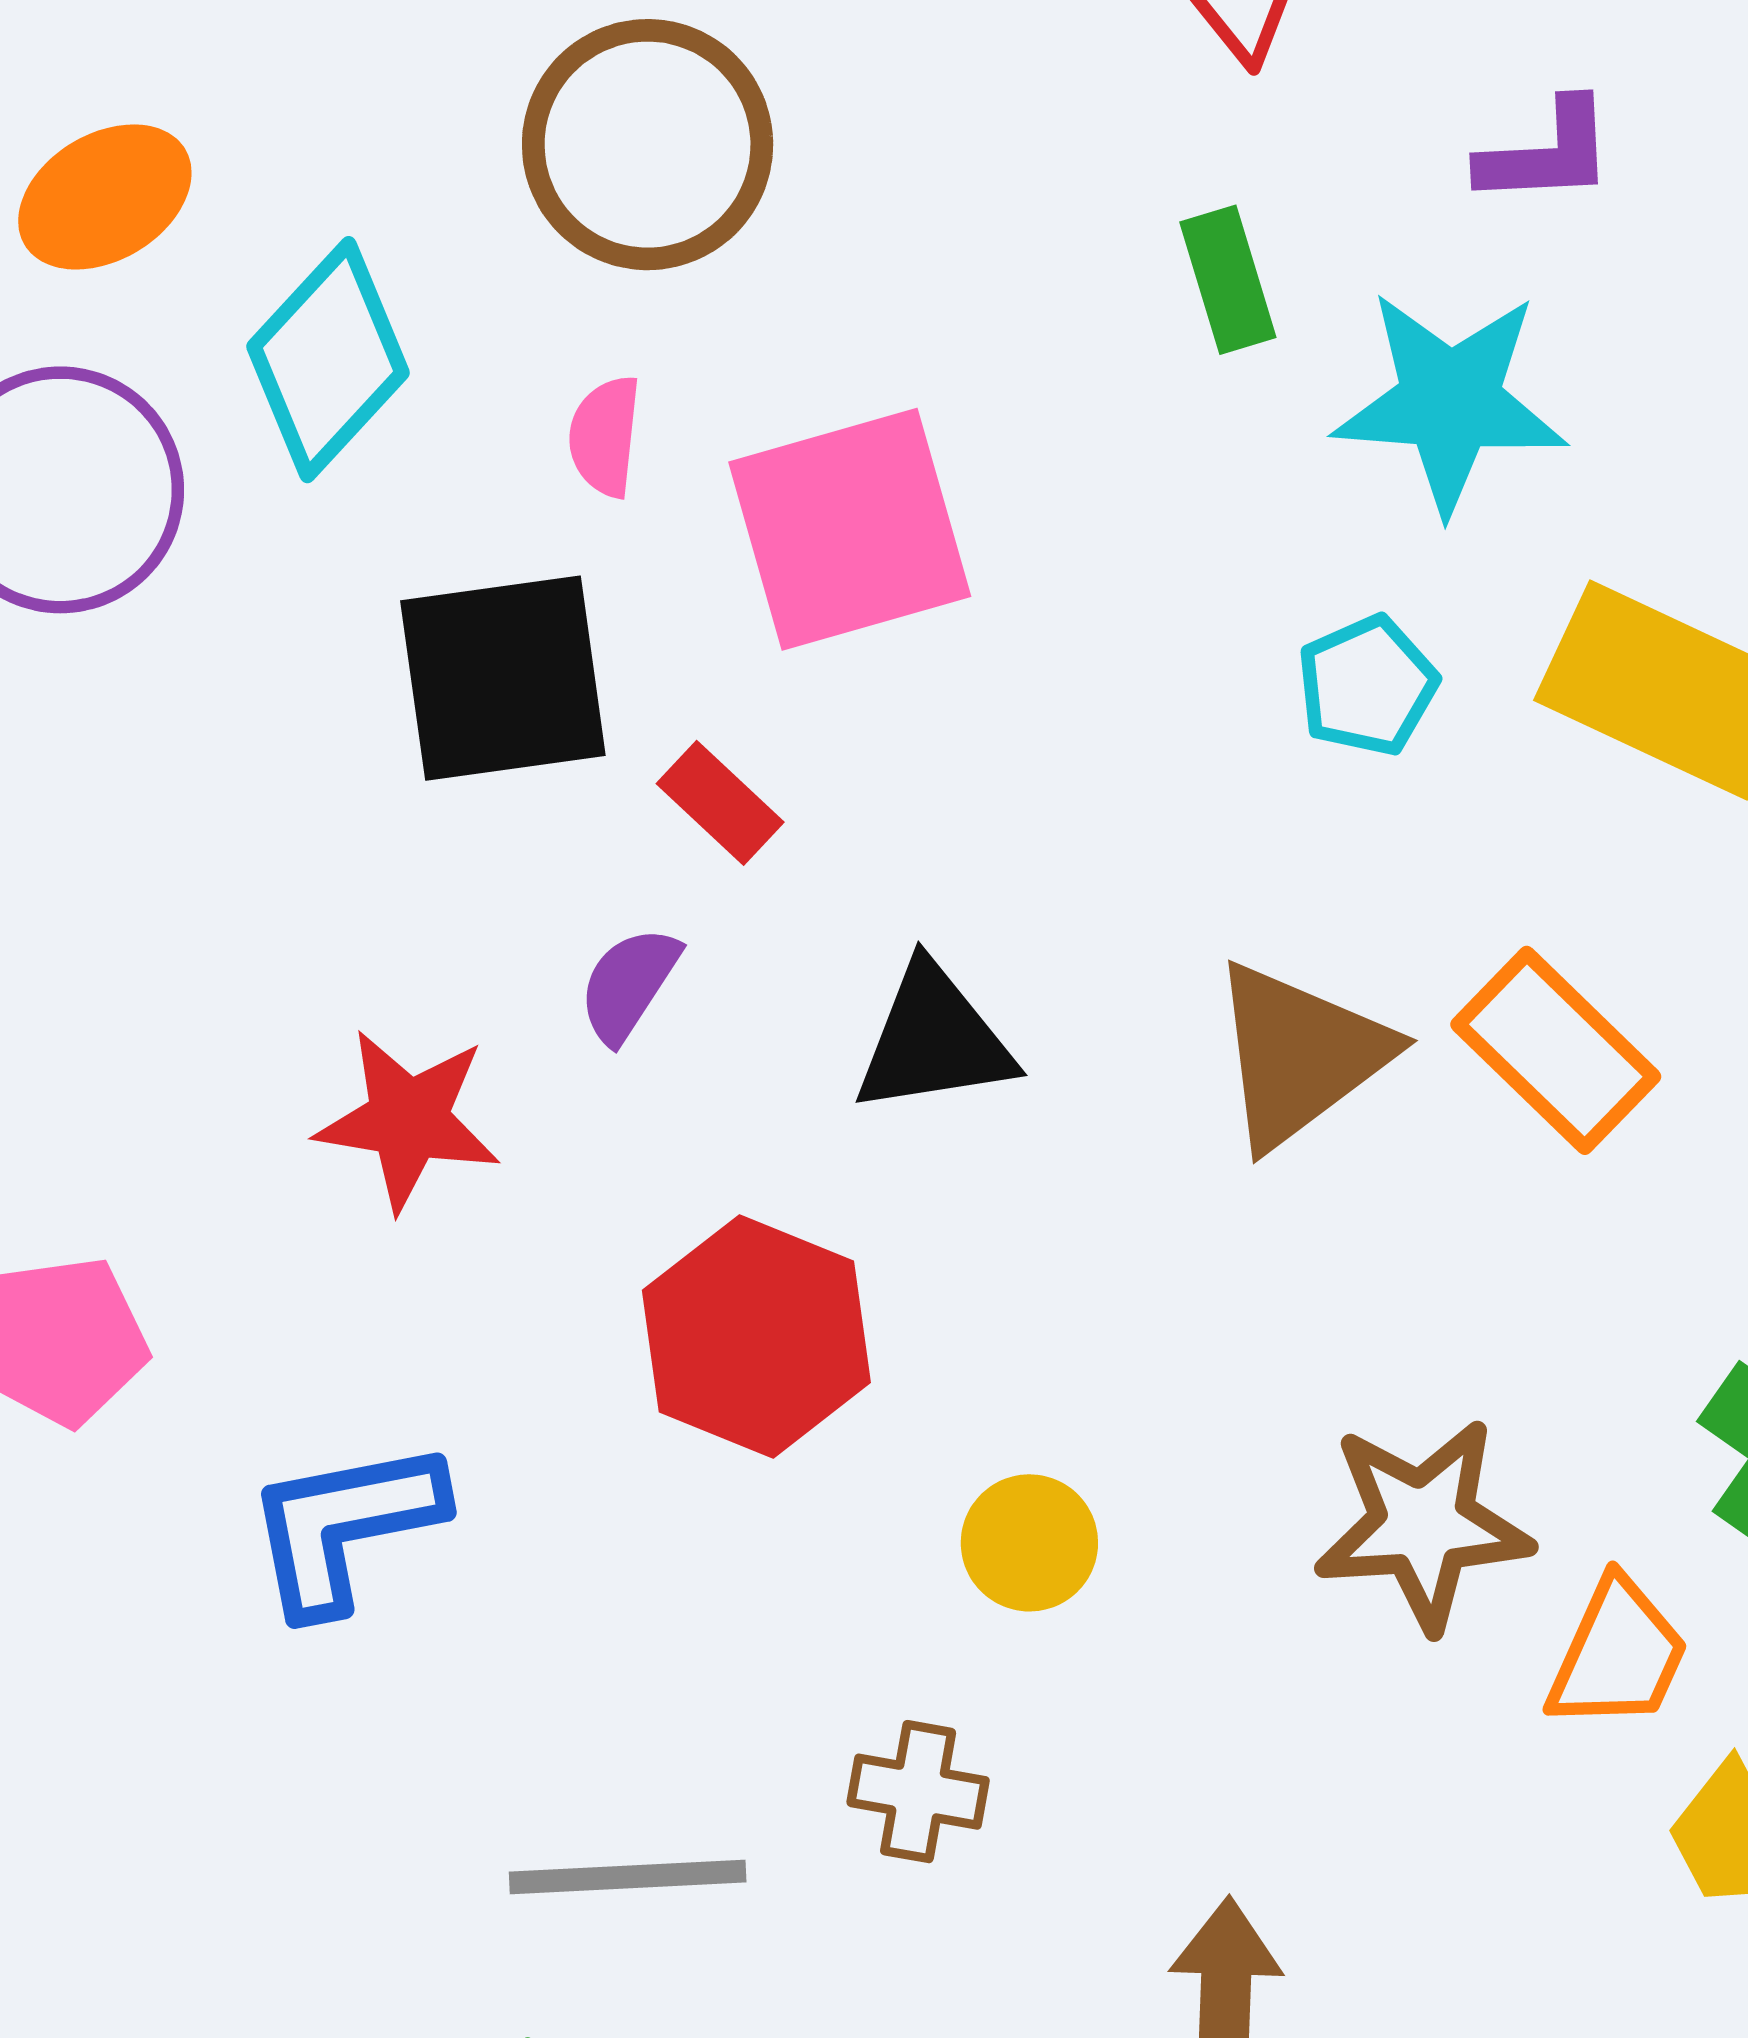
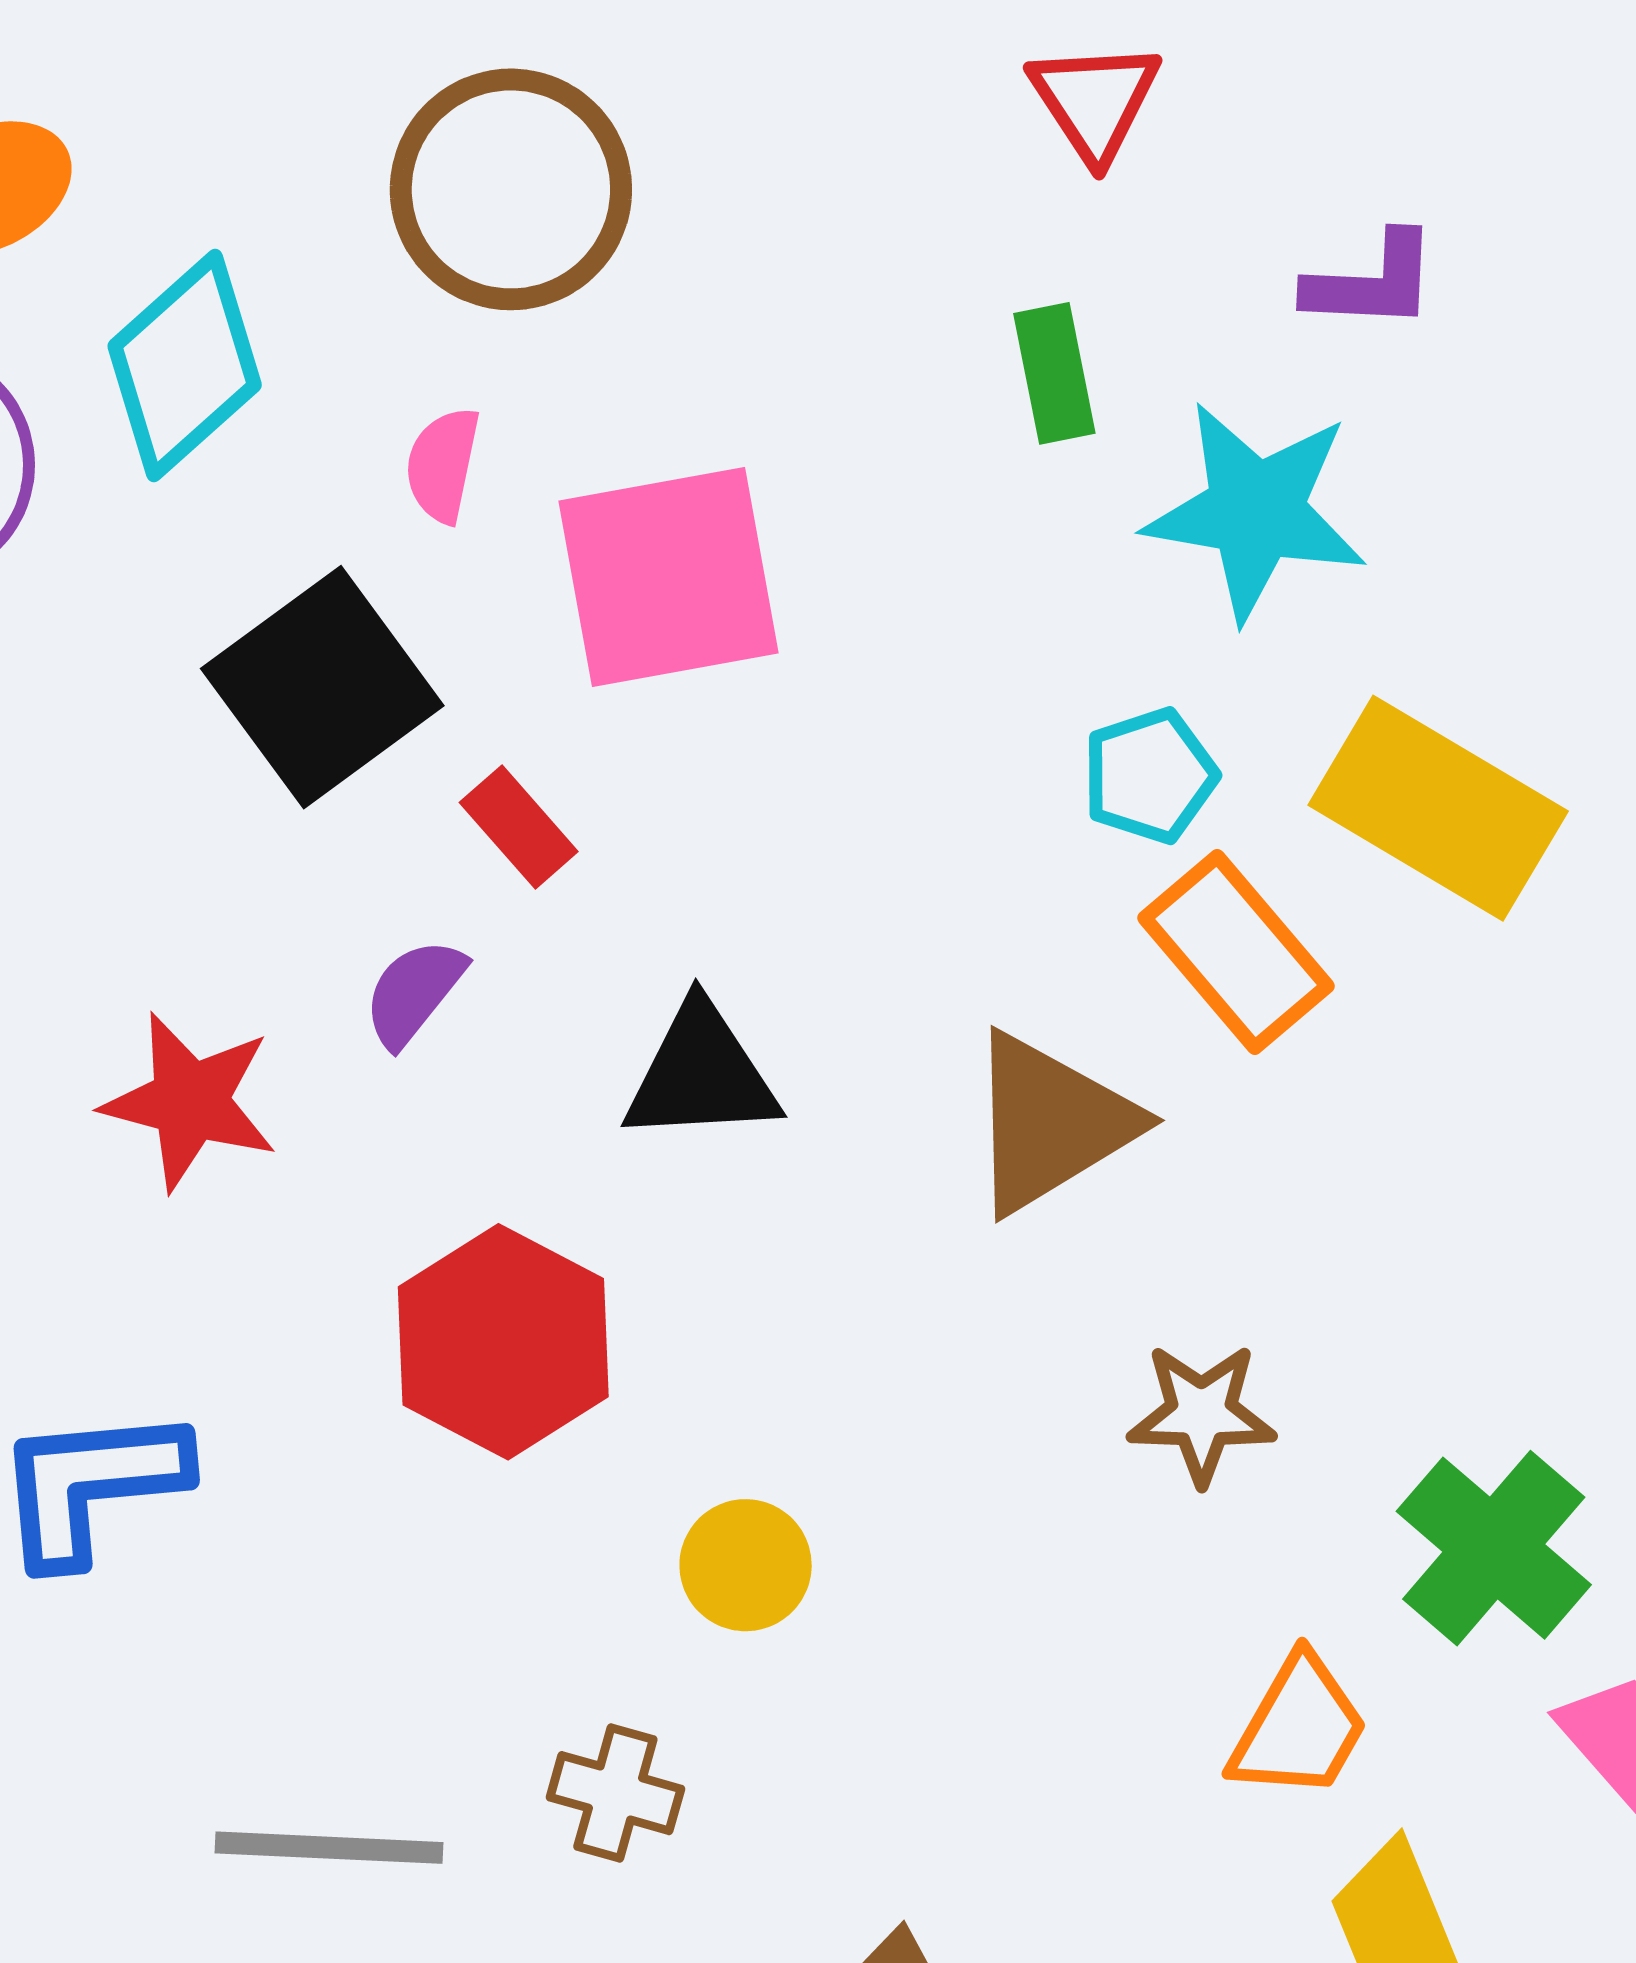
black square: (503, 678) -> (322, 687), turned -34
orange rectangle: (1556, 1050) -> (1236, 952), moved
brown star: (1423, 1524) -> (1202, 1414), moved, size x0.7

